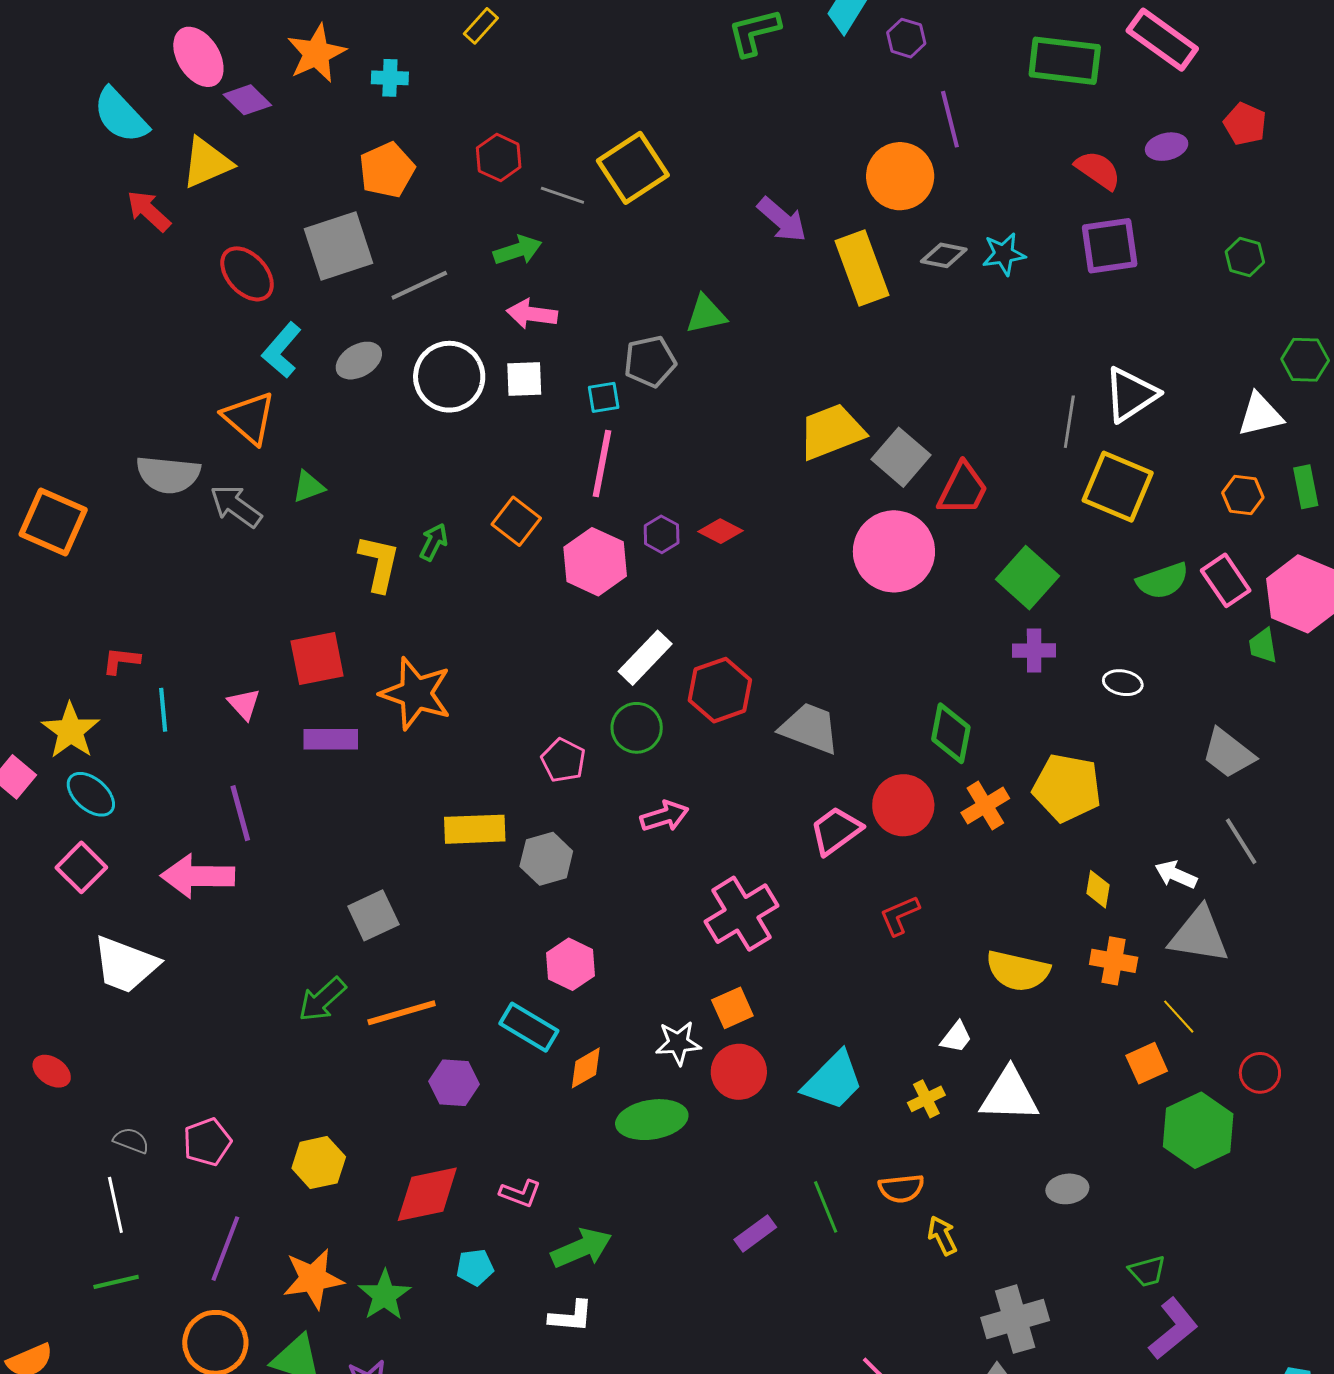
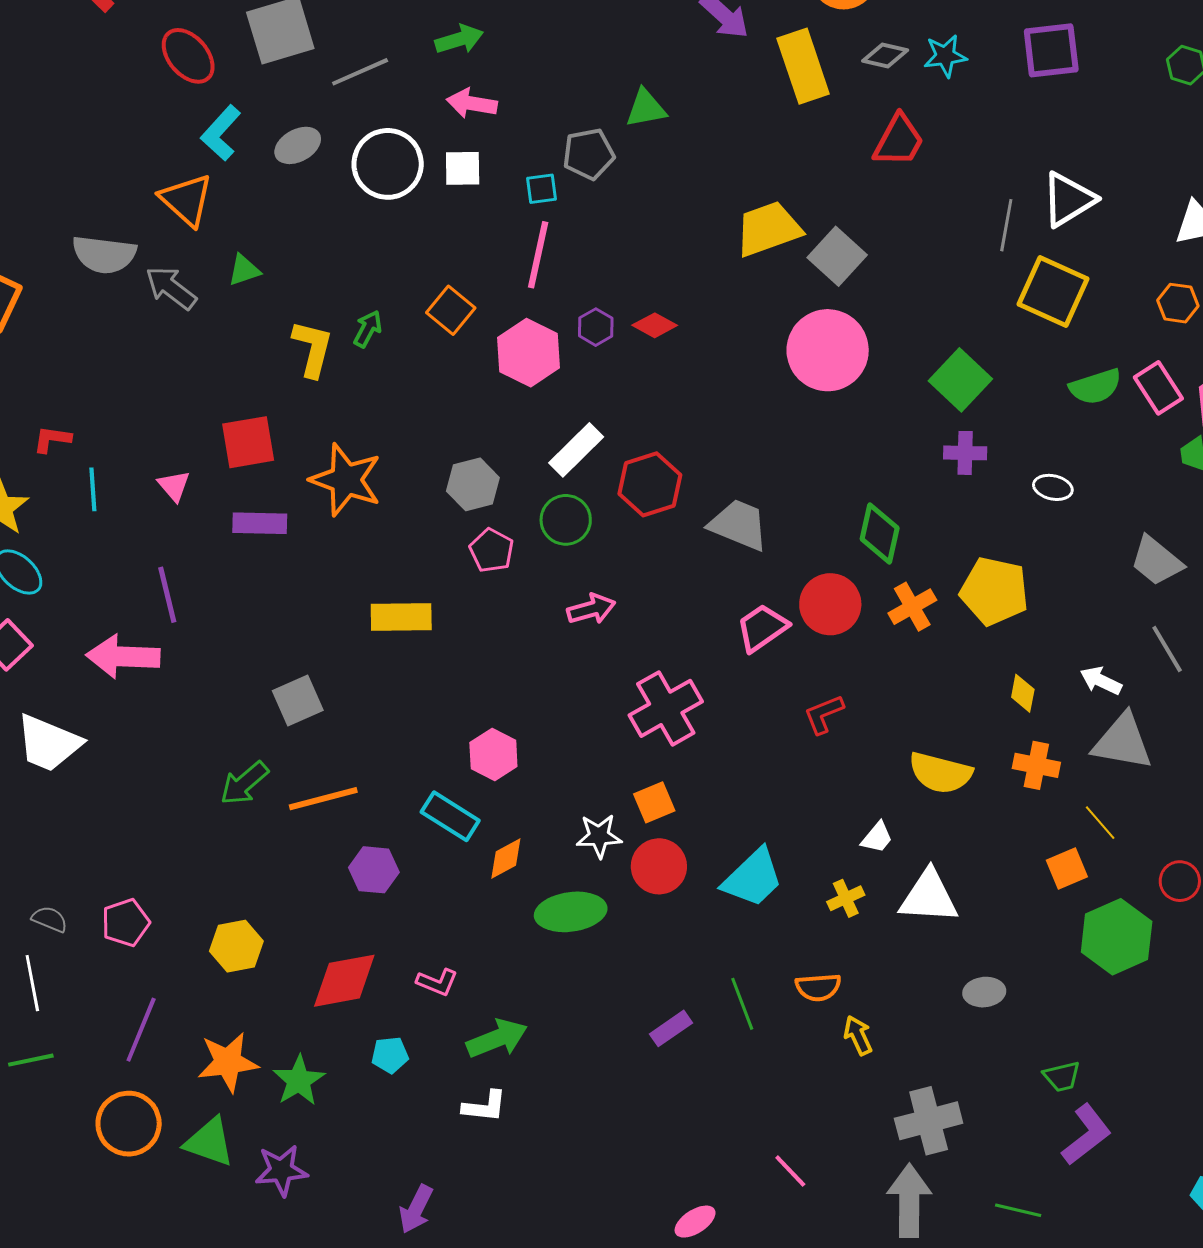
red trapezoid: (963, 489) -> (899, 141), moved
gray hexagon: (546, 859) -> (473, 484), moved

